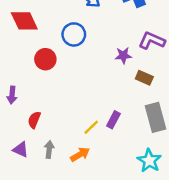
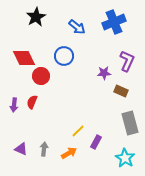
red diamond: (24, 21) -> (24, 58), moved
purple L-shape: (152, 41) -> (127, 61), turned 90
red semicircle: (34, 120) -> (32, 102), moved
purple rectangle: (113, 120) -> (96, 142), moved

